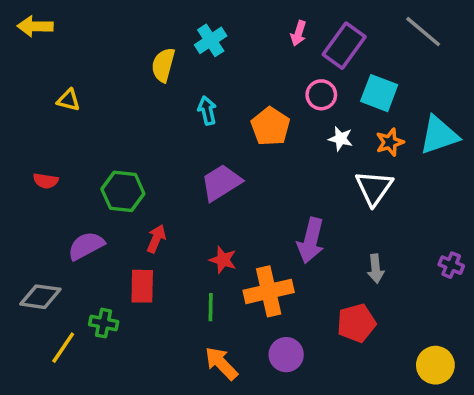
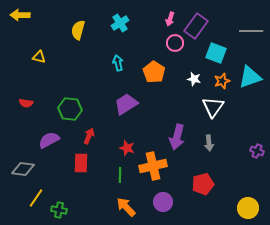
gray line: (423, 32) -> (251, 31), moved, turned -40
yellow semicircle: (163, 65) -> (78, 30), moved
pink circle: (321, 95) -> (175, 43), moved
gray arrow: (376, 269) -> (209, 143), moved
green cross: (104, 323) -> (59, 210), moved

